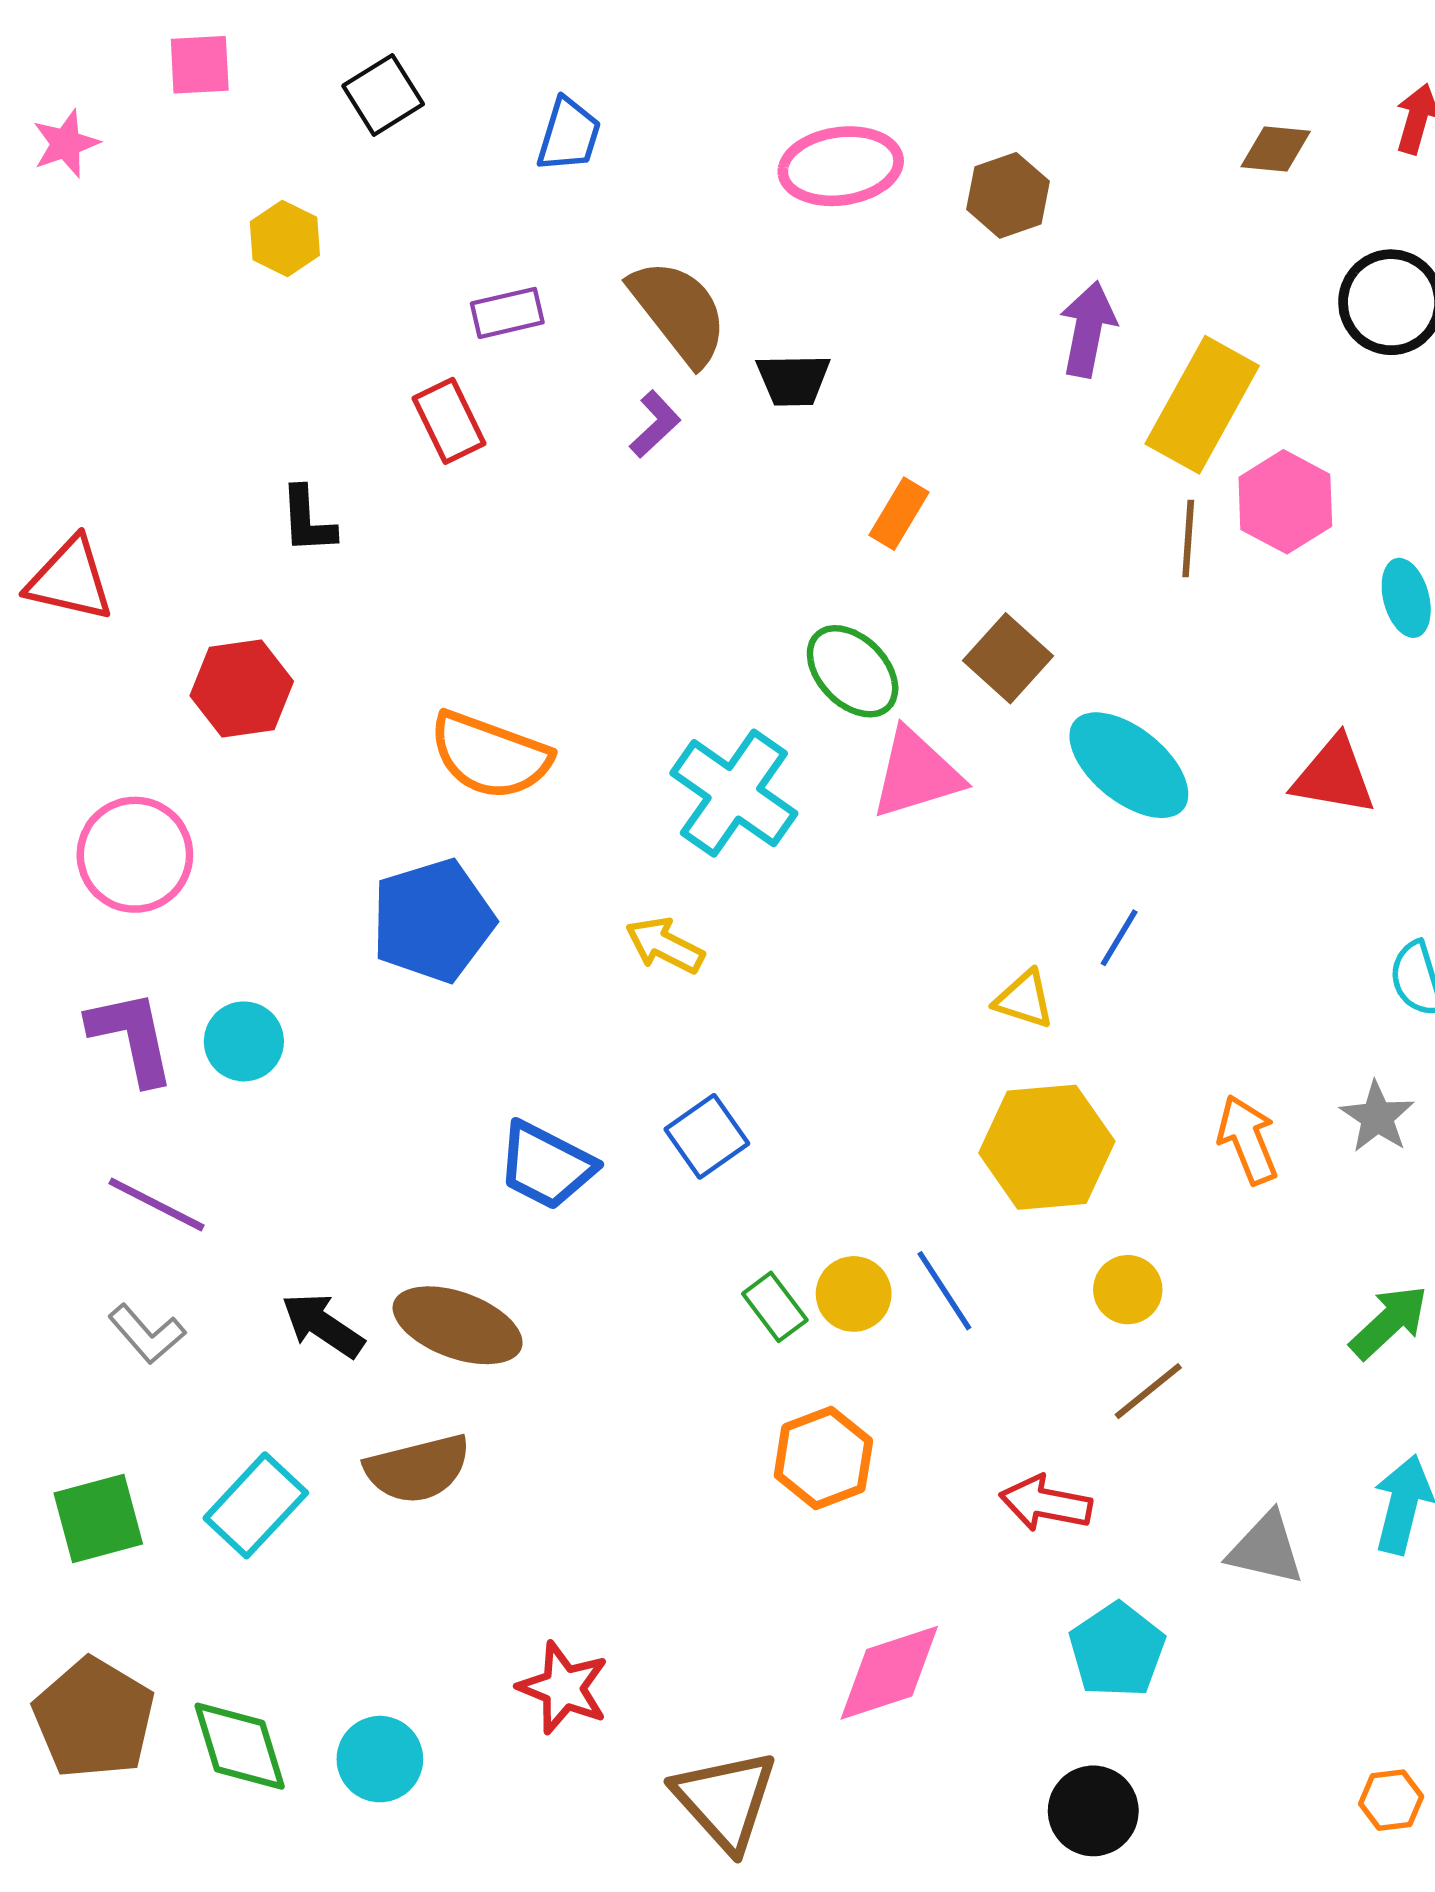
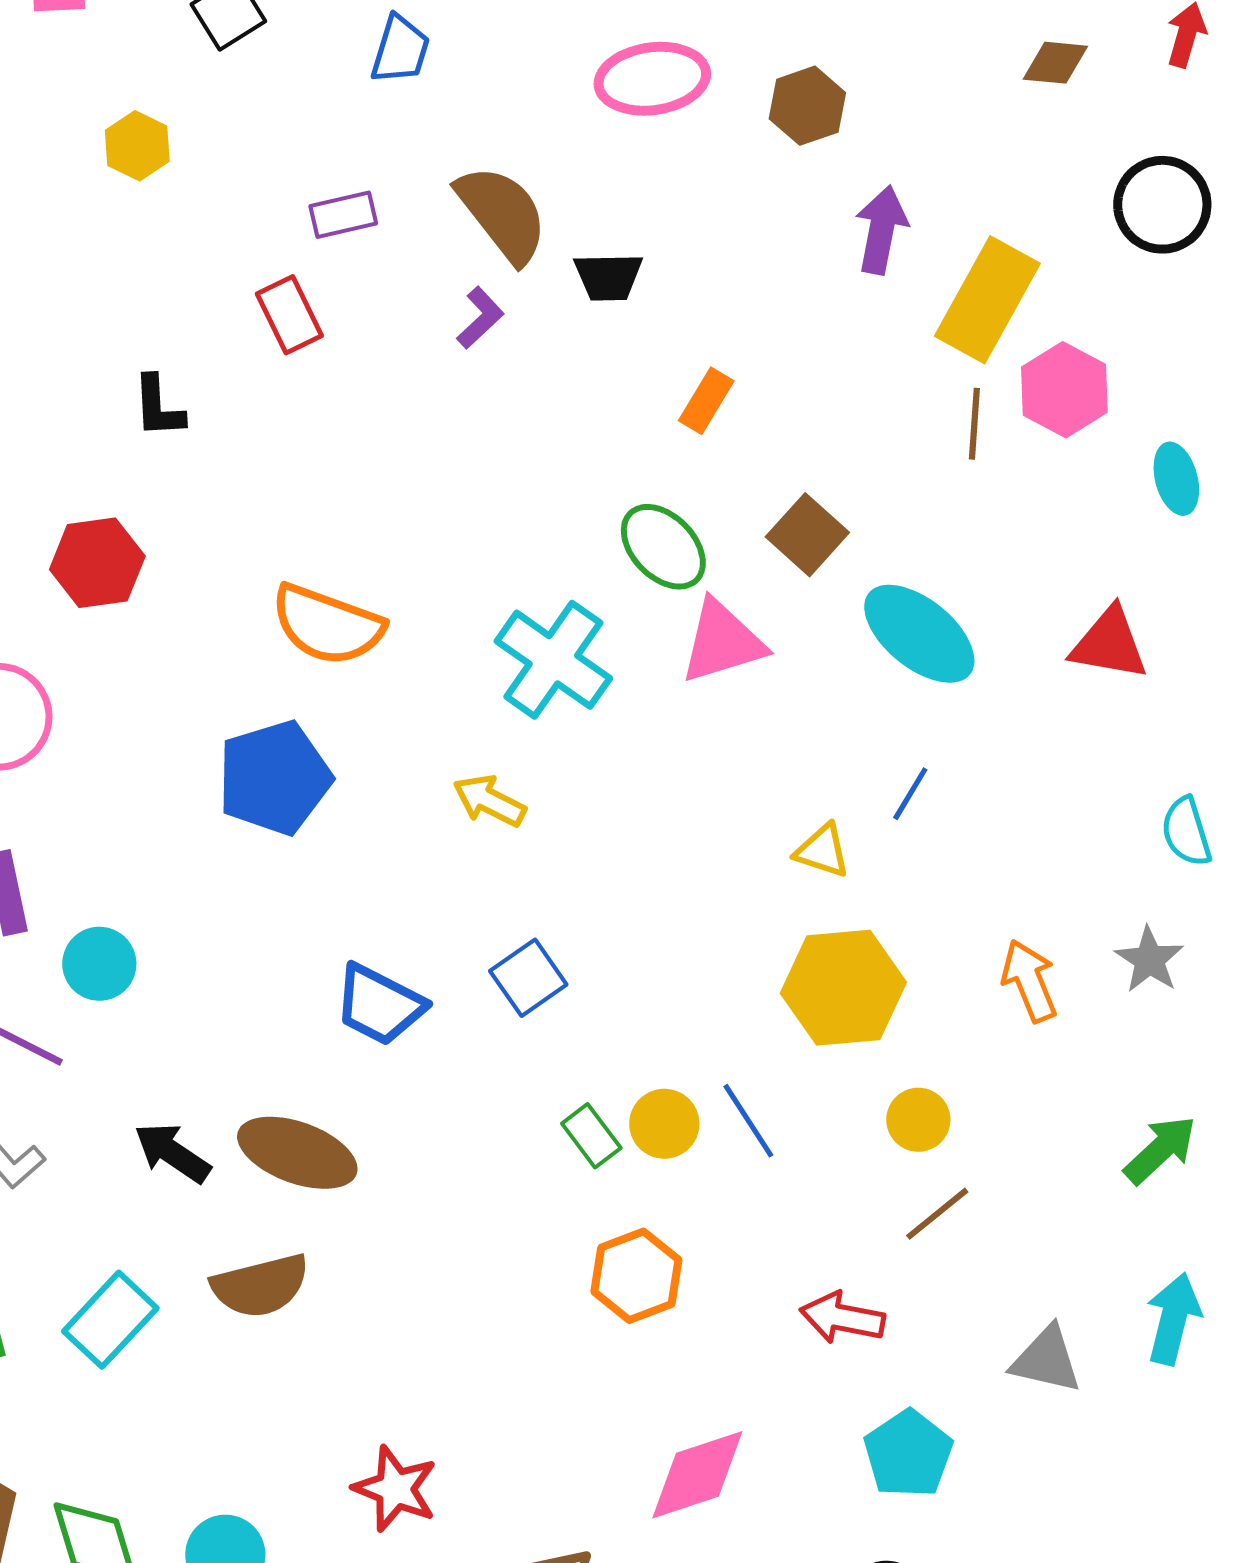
cyan circle: (244, 1041) -> (99, 964), moved

